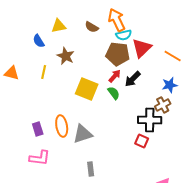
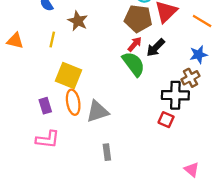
yellow square: (87, 89) -> (69, 75), moved
green semicircle: (114, 93) -> (134, 64), size x1.6

